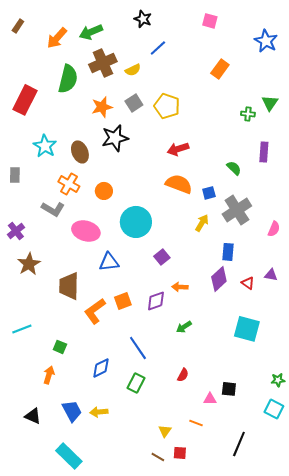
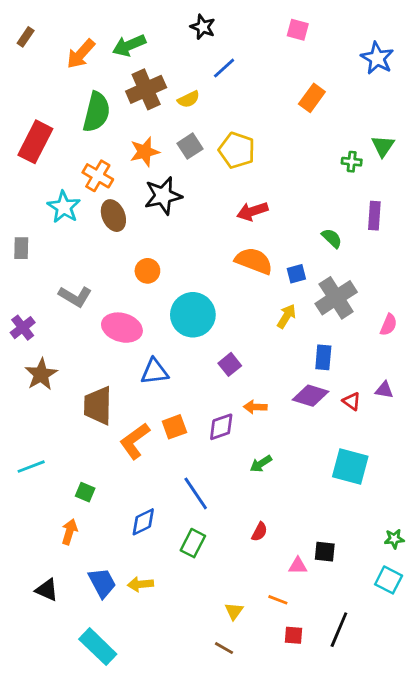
orange cross: (69, 184) -> (98, 176), moved
purple diamond: (219, 279) -> (311, 396), turned 60
red square: (180, 453) -> (294, 635), moved

